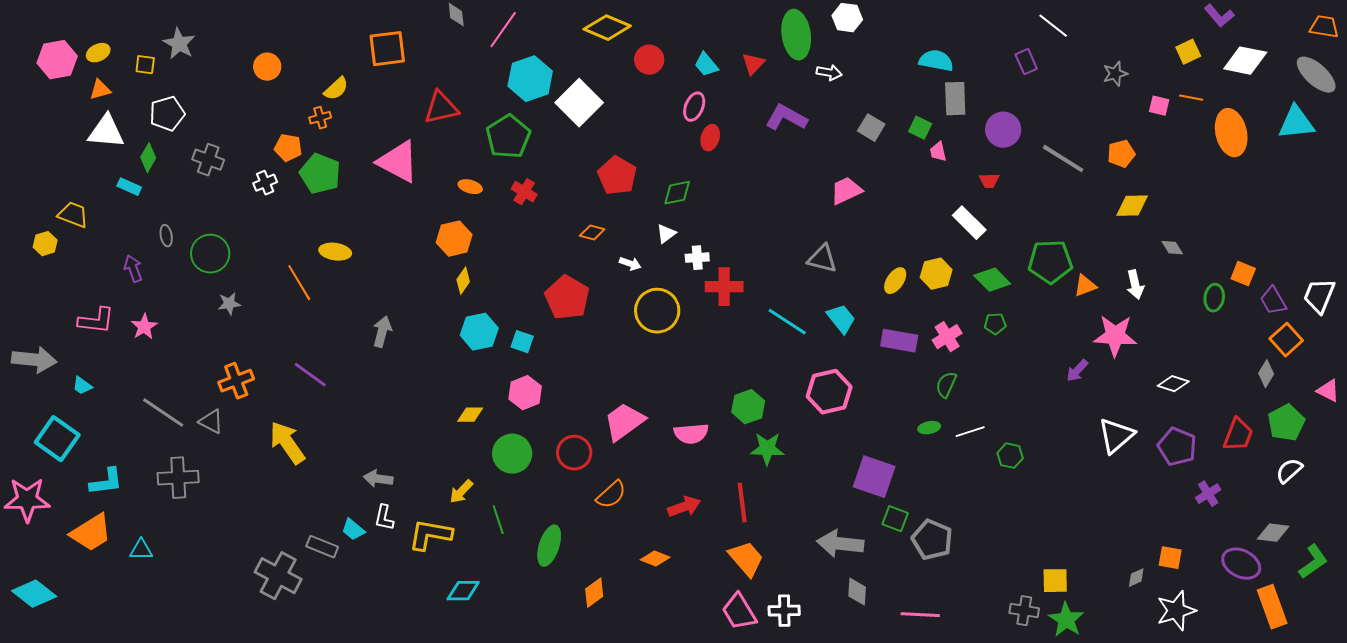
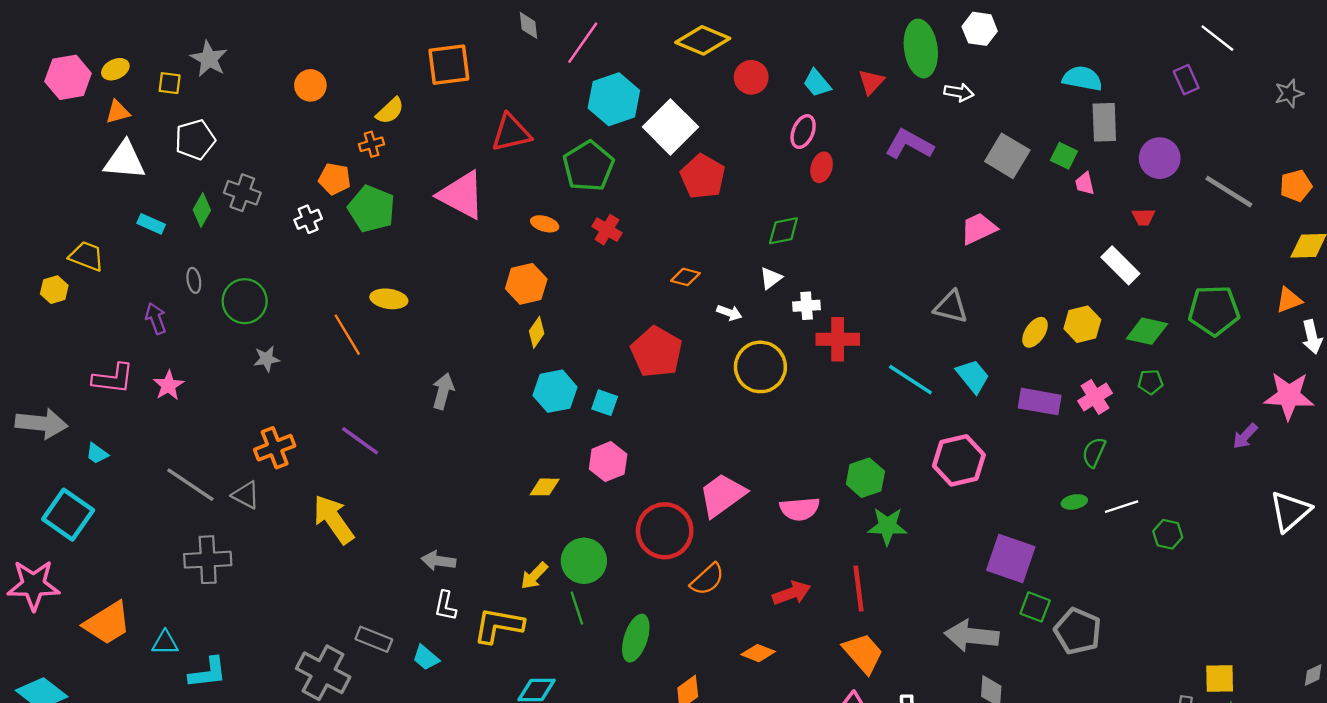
gray square: (871, 128) -> (1007, 156), size x1.4
green diamond: (148, 158) -> (202, 210), moved
red pentagon: (617, 176) -> (703, 177), moved
green diamond: (992, 280) -> (1147, 331), turned -33
orange triangle: (1085, 286) -> (1289, 300), moved
red circle: (574, 453) -> (665, 531), size x1.4
green circle: (512, 454) -> (584, 561), moved
cyan L-shape: (106, 482) -> (208, 673), moved
cyan trapezoid: (353, 530) -> (426, 658), moved

